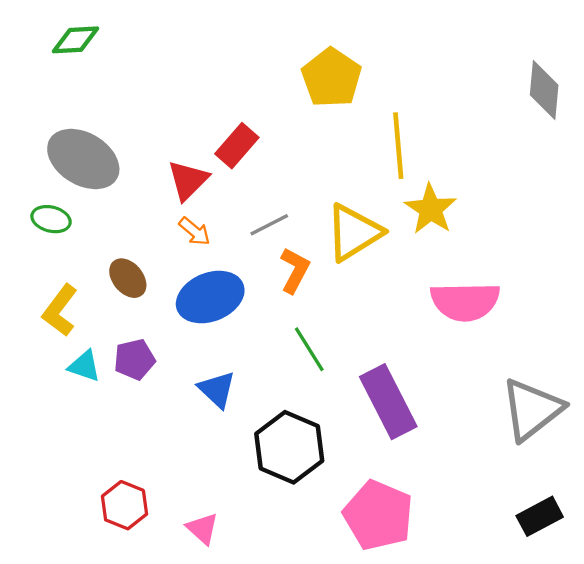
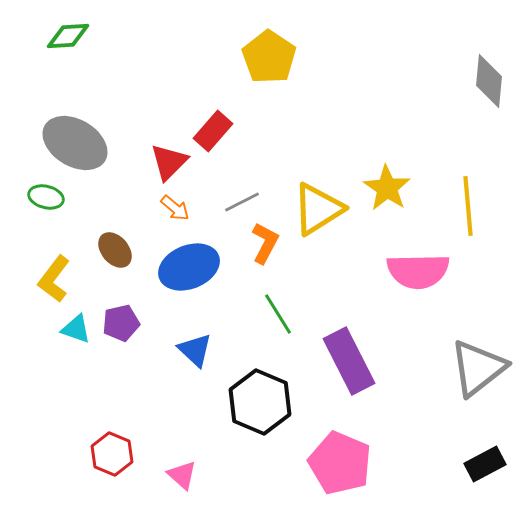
yellow pentagon: (332, 78) -> (269, 57), moved
yellow line: (398, 146) -> (468, 206), moved

